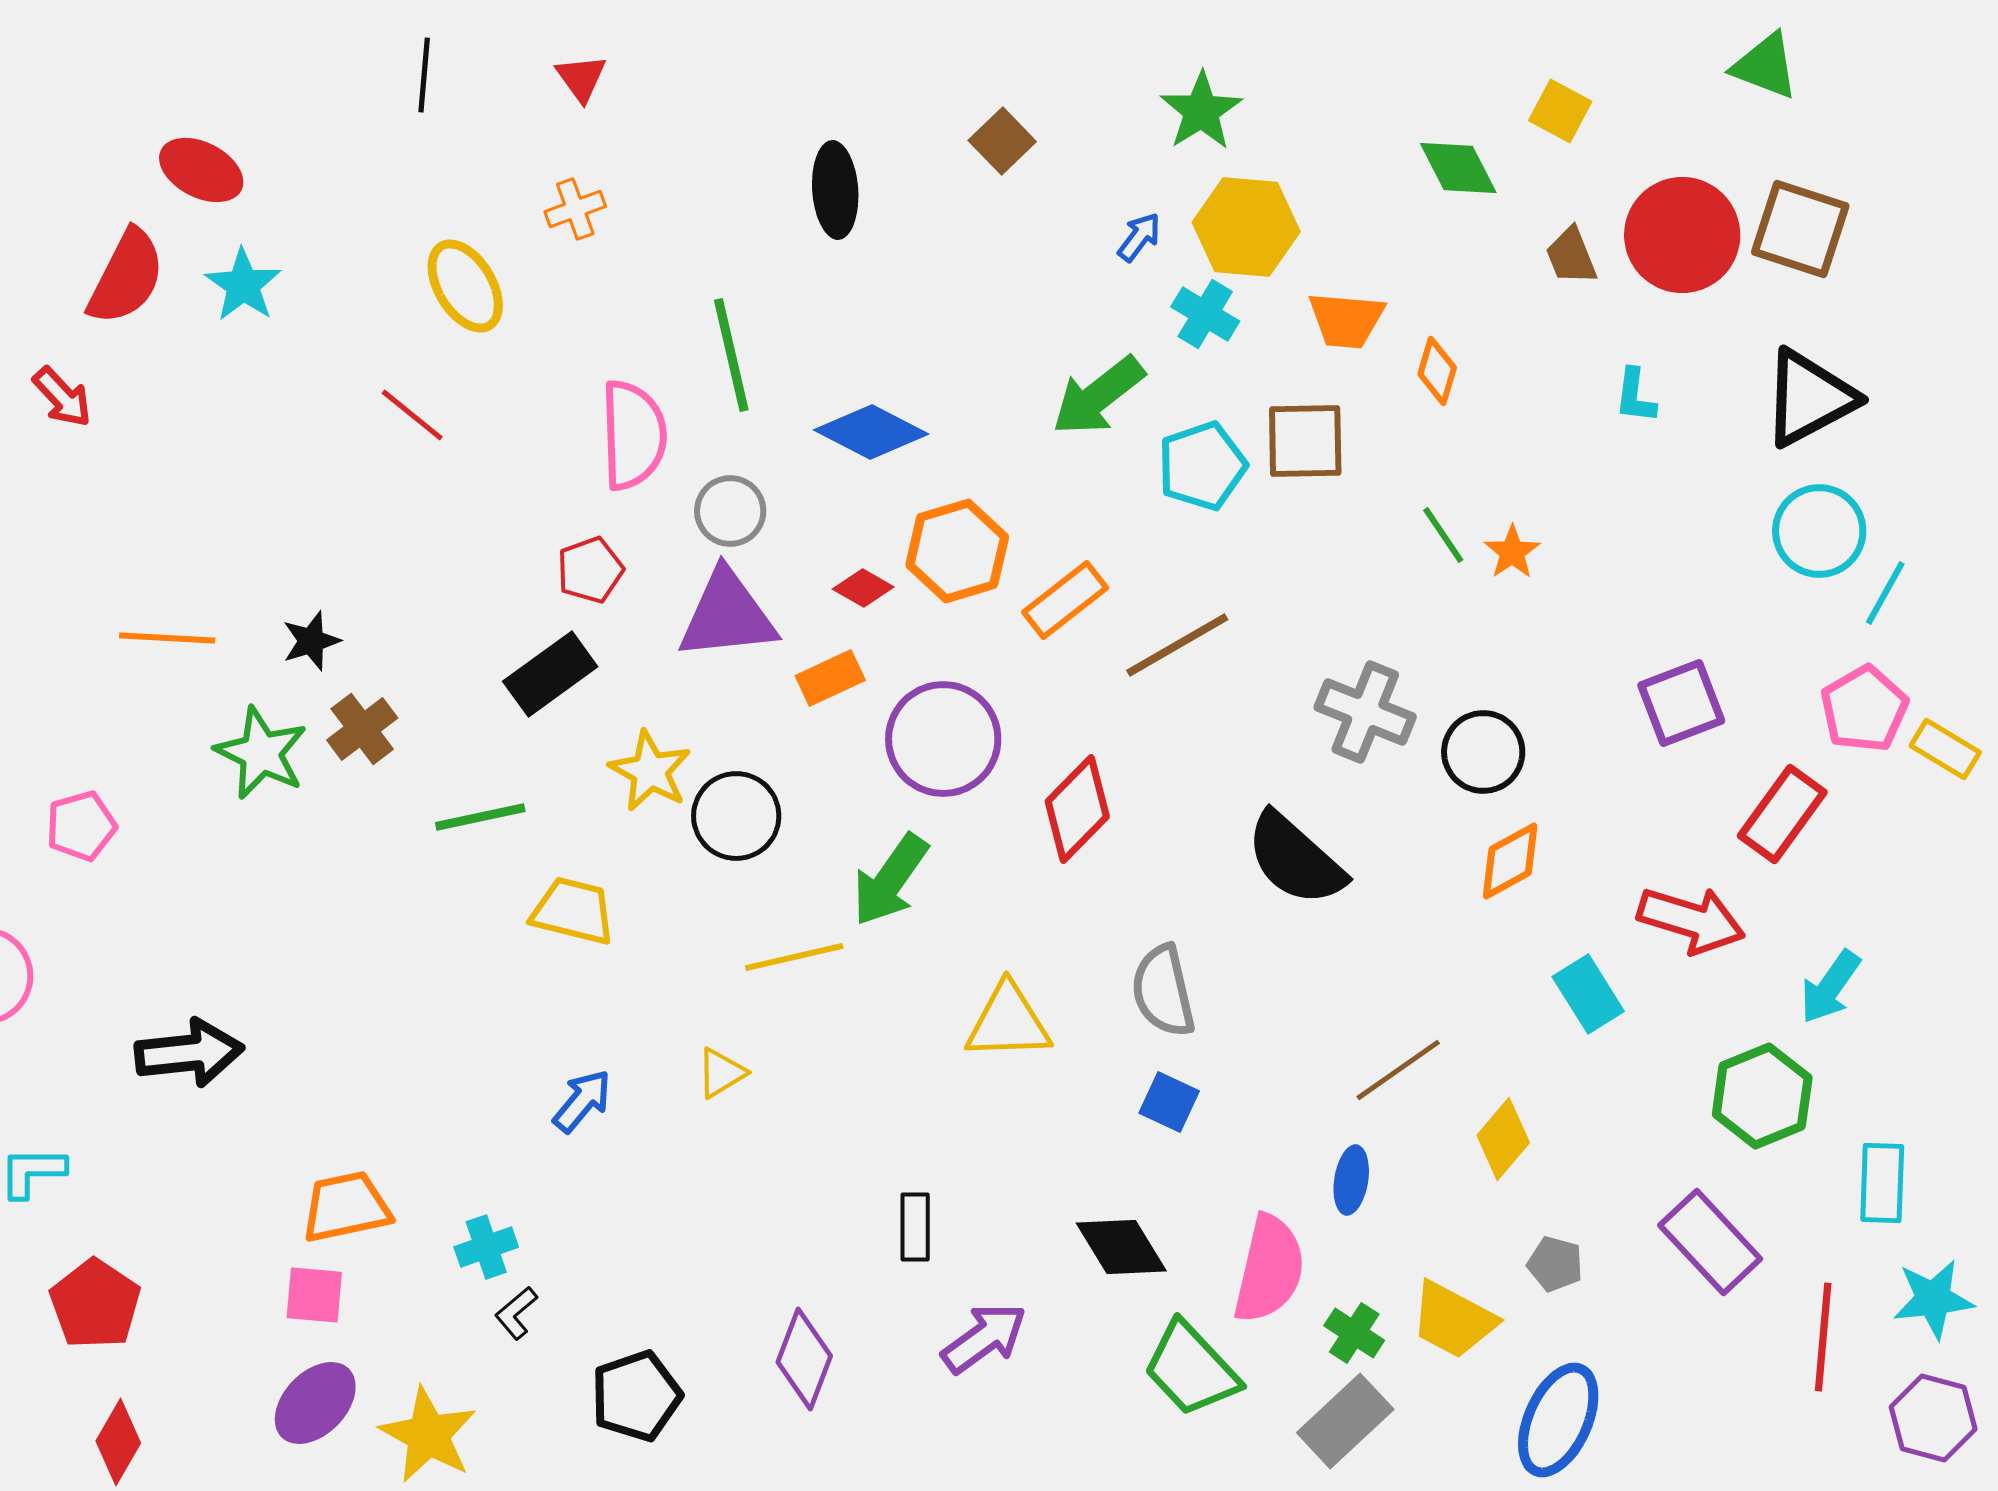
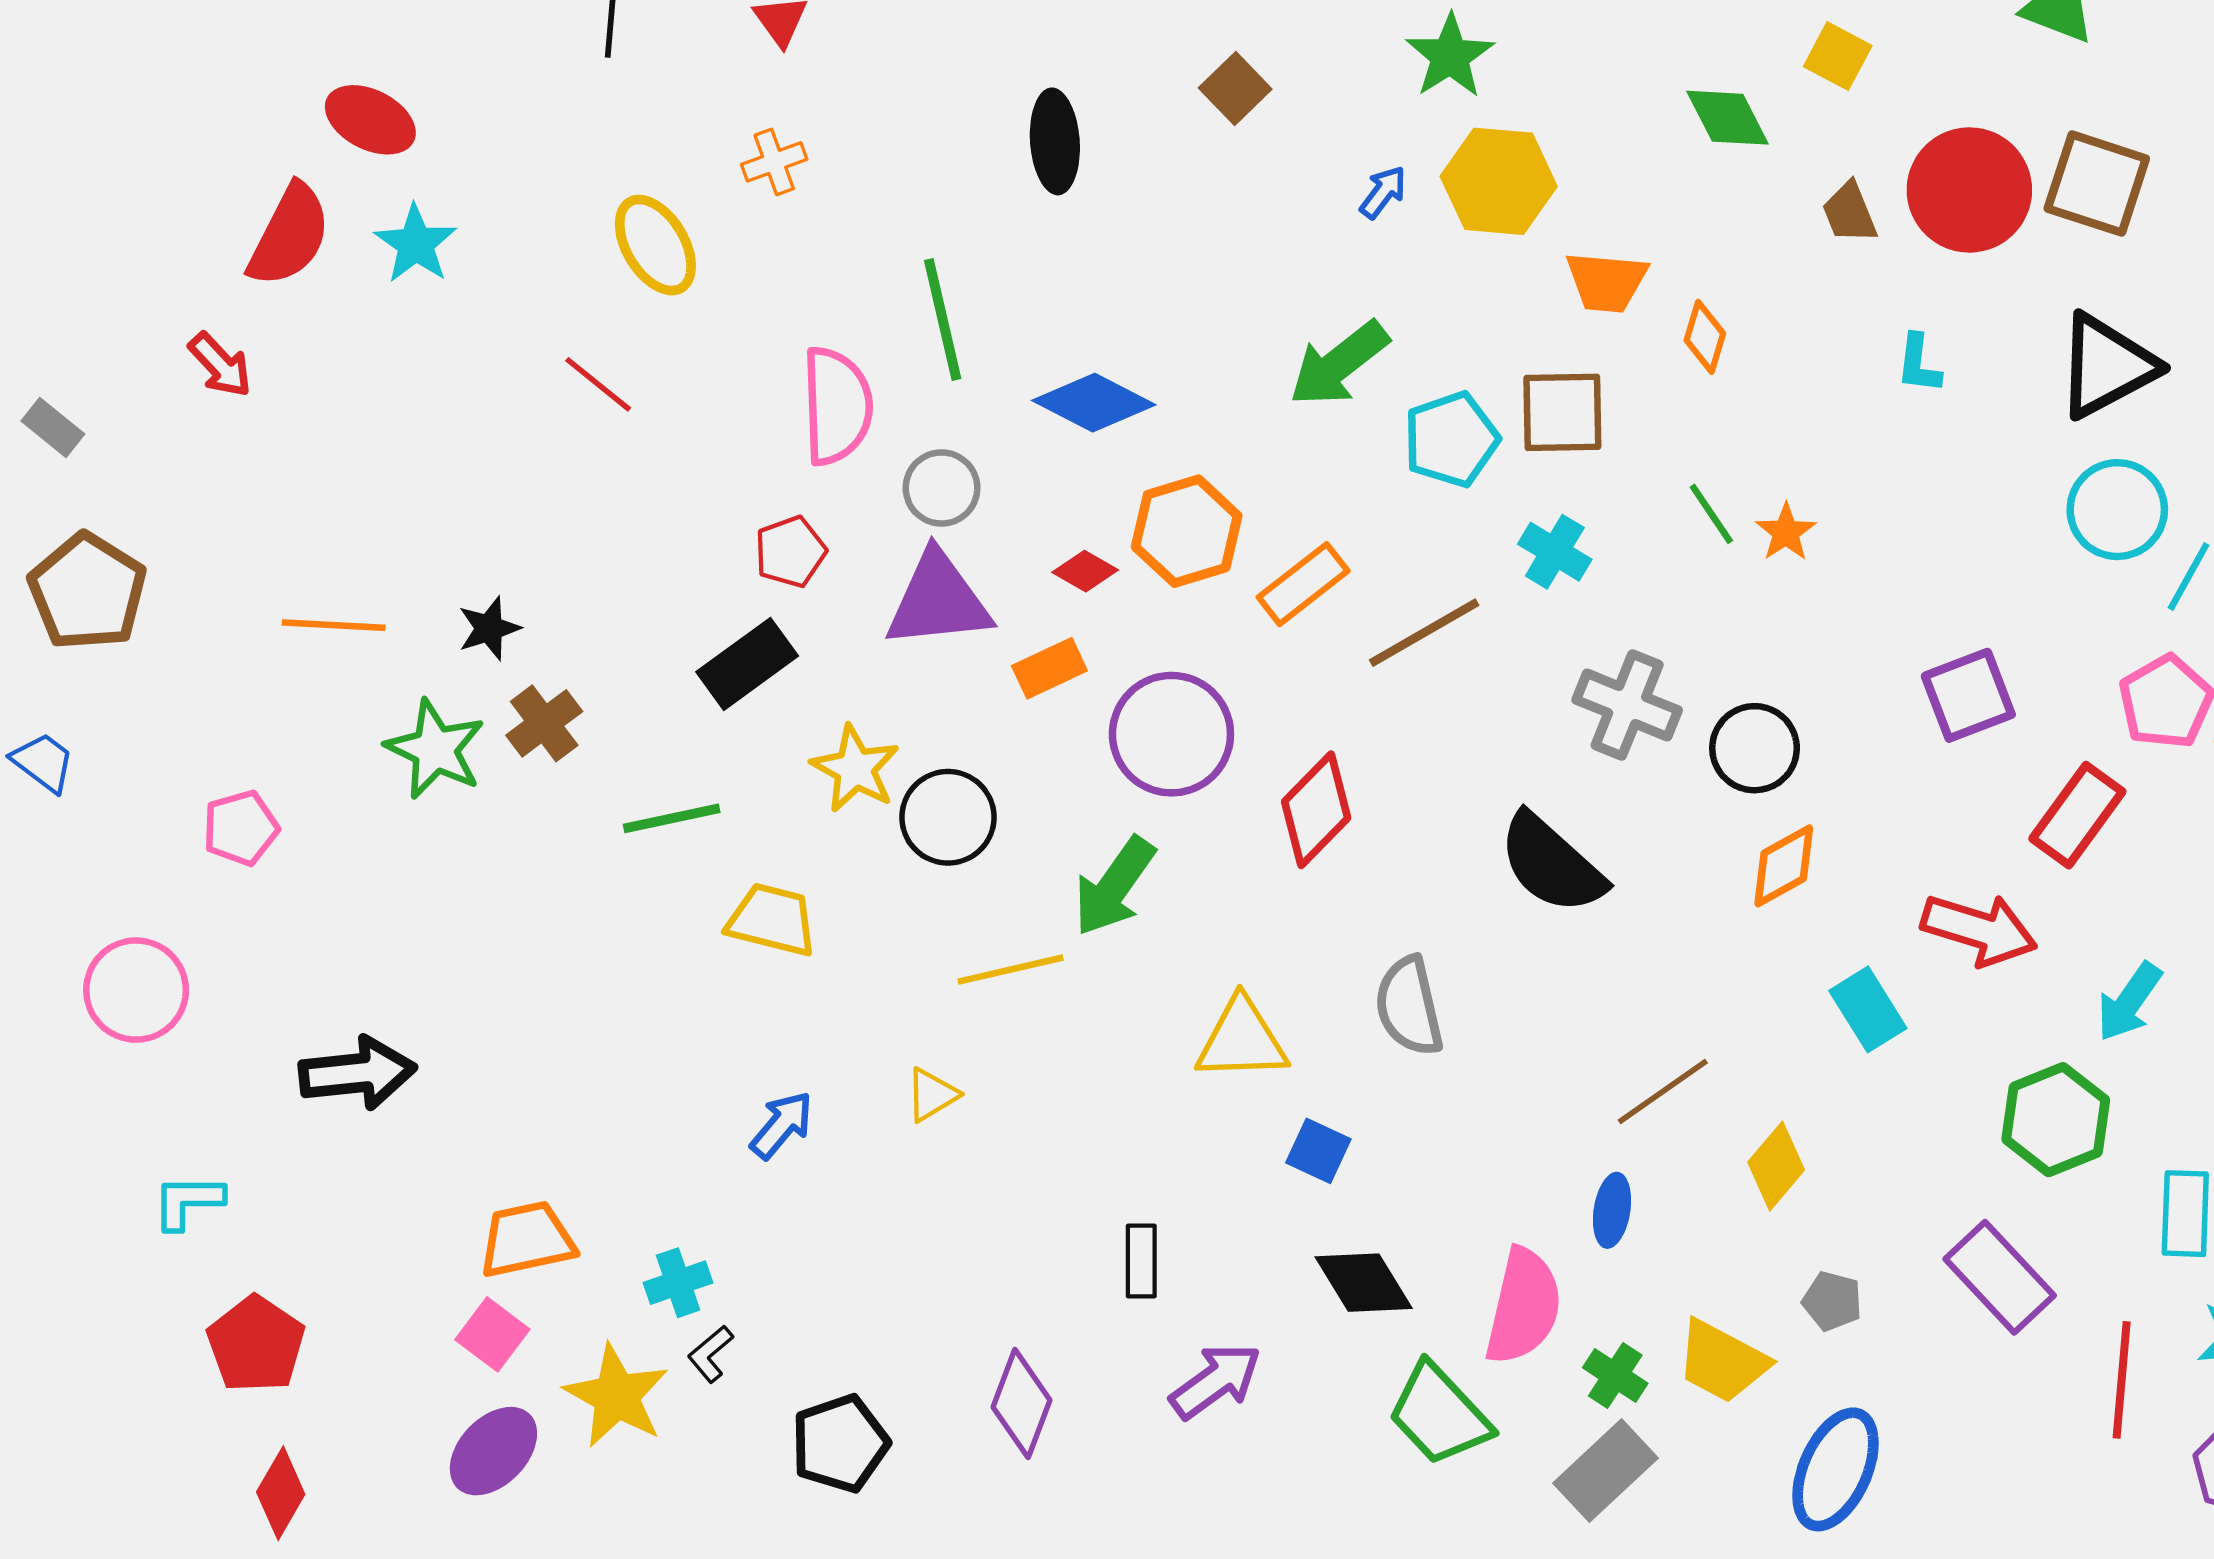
cyan cross: (1205, 314) -> (1555, 552), moved
blue square: (1169, 1102) -> (1318, 1151), moved
pink square: (314, 1295) -> (492, 1334), turned 32
yellow star: (428, 1435) -> (617, 1396), moved

